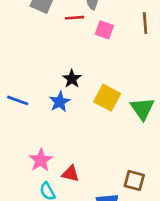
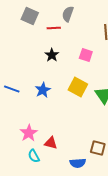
pink square: (104, 30) -> (86, 55), moved
black star: (72, 79) -> (52, 55), moved

